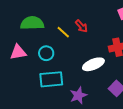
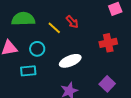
white ellipse: (93, 64) -> (70, 61), moved
cyan rectangle: (51, 79) -> (28, 71), moved, size x0.7

